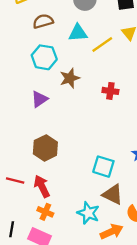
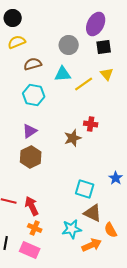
brown star: (70, 78) -> (73, 138), moved
brown hexagon: (45, 148) -> (31, 157), moved
cyan star: (88, 213) -> (72, 229), turned -30

